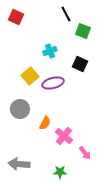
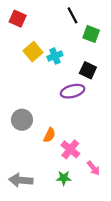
yellow square: (30, 76) -> (33, 52), moved
purple ellipse: (53, 83) -> (73, 91), moved
green star: (60, 172) -> (64, 178), moved

